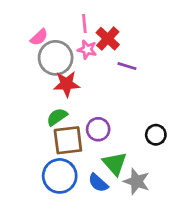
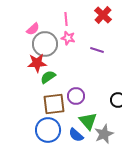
red cross: (108, 39) -> (103, 15), moved
red star: (67, 84) -> (37, 63), moved
green semicircle: (57, 117) -> (48, 77), moved
gray star: (137, 181) -> (104, 134), turned 30

